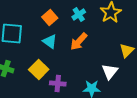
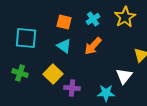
orange square: (50, 18) -> (64, 22), turned -35

